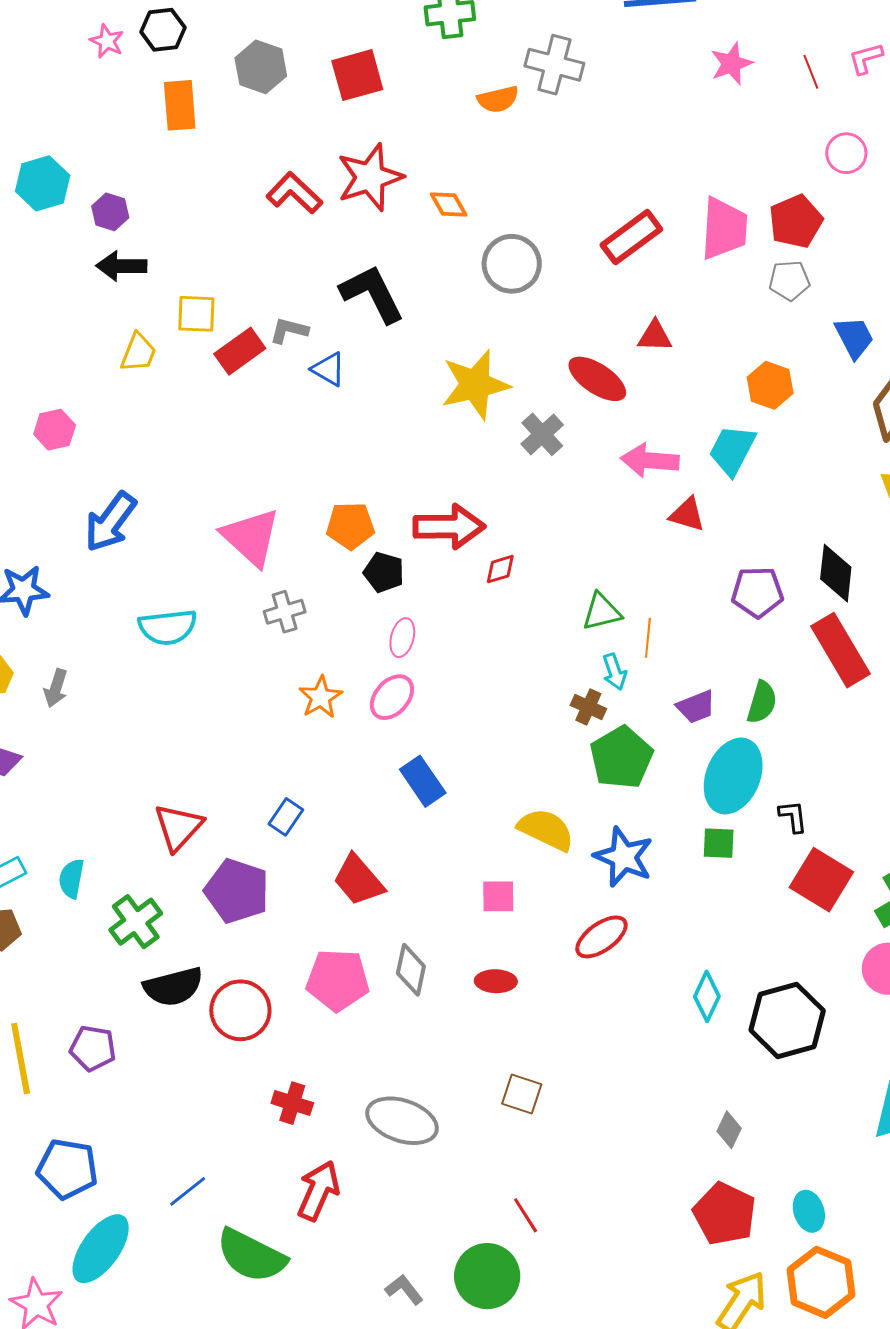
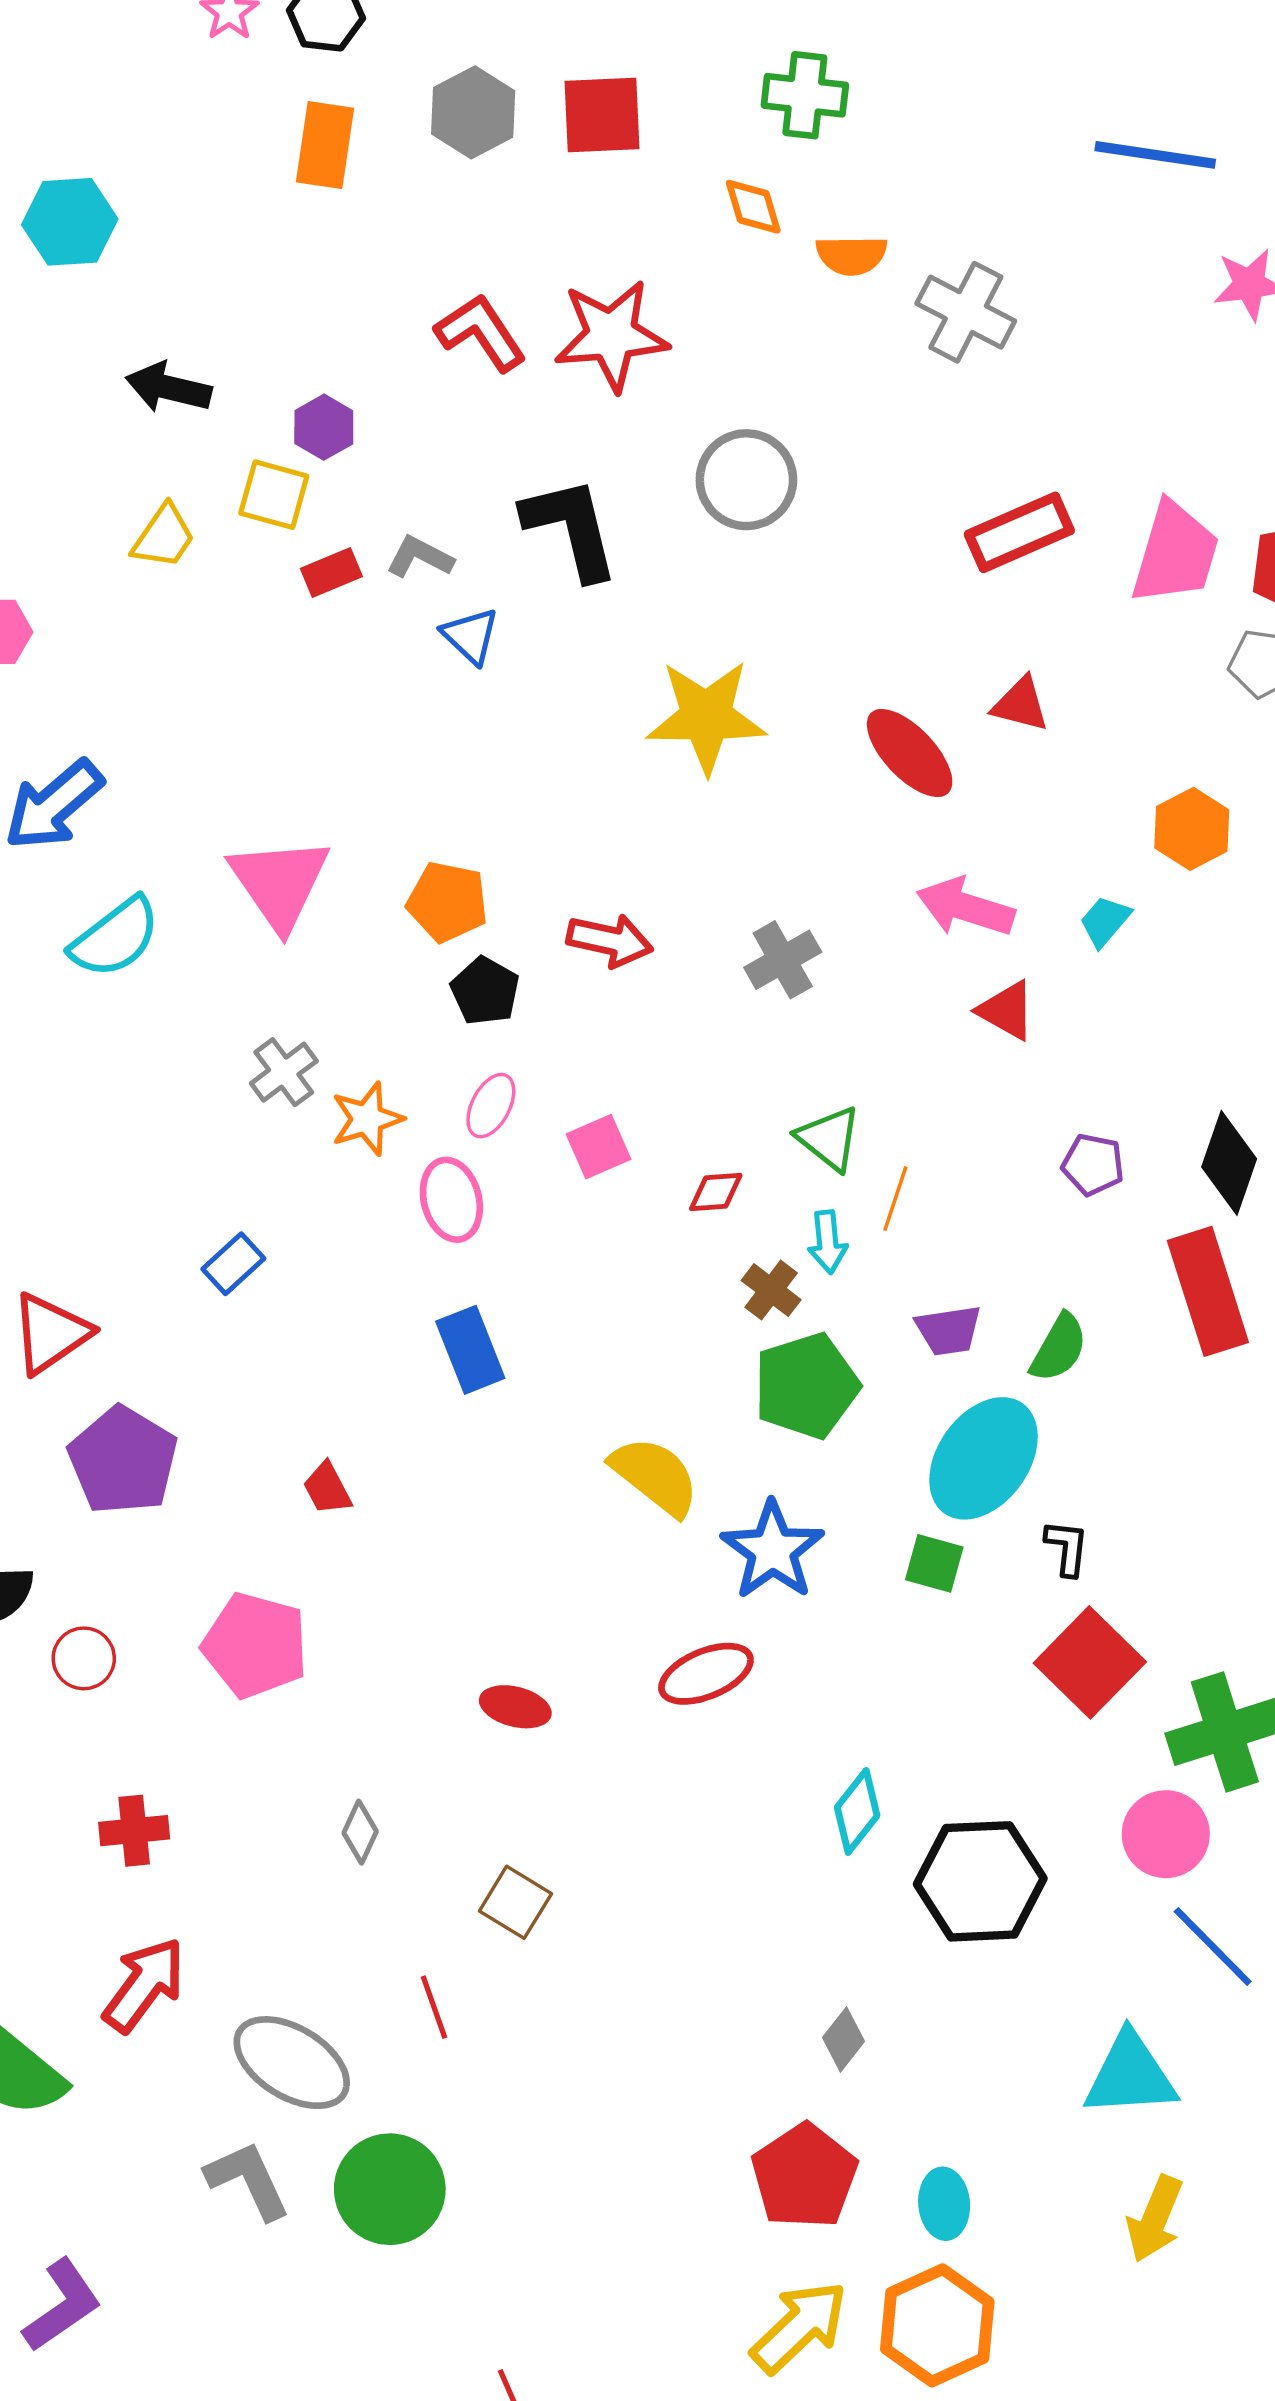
gray cross: (554, 65) -> (966, 312), moved
red square: (357, 75) -> (602, 115), moved
orange diamond: (449, 205) -> (753, 207), moved
purple hexagon: (110, 212) -> (324, 427), moved
gray circle: (512, 264) -> (746, 480), moved
red rectangle: (240, 351) -> (331, 573), size x0.7
gray cross: (542, 434) -> (783, 960), moved
cyan trapezoid: (732, 450) -> (1105, 921), size x0.6
red arrow: (449, 527) -> (610, 940), size x0.7
red diamond: (500, 569) -> (716, 1192), moved
purple pentagon: (757, 592) -> (1093, 1165), size x0.7
gray cross: (285, 612) -> (284, 1072), moved, turned -33
green triangle: (602, 612) -> (829, 1138), turned 39
cyan semicircle: (168, 627) -> (115, 938), moved, turned -44
orange star: (321, 697) -> (367, 1119), moved
pink ellipse: (392, 697) -> (451, 1200), turned -69
blue rectangle: (286, 817) -> (233, 1264), moved
red trapezoid: (358, 880) -> (327, 1488), size x0.6
pink square: (498, 896) -> (599, 1147), moved, turned -36
gray diamond: (411, 970) -> (360, 1832), moved, size x0.7
red circle: (240, 1010) -> (84, 1658), size x0.6
red cross: (292, 1103) -> (134, 1831), turned -36
gray ellipse: (402, 1121) -> (292, 2063), moved
red line: (526, 1215) -> (434, 2007), moved
gray L-shape: (404, 1290) -> (248, 2180), size x1.4

